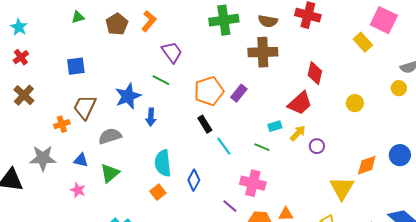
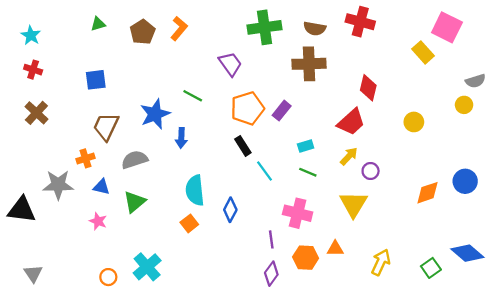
purple trapezoid: (172, 52) -> (230, 64), moved
red cross: (21, 57) -> (33, 70), turned -35
orange cross: (62, 124) -> (86, 158), moved
cyan rectangle: (275, 126) -> (306, 146), moved
yellow triangle: (342, 188) -> (353, 204), moved
purple line: (230, 206) -> (271, 239), turned 42

